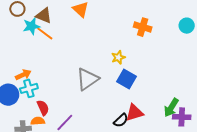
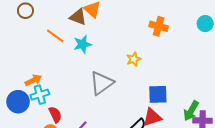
brown triangle: (44, 16) -> (78, 17), moved
cyan star: (31, 26) -> (82, 44), moved
blue square: (127, 79) -> (158, 94), moved, turned -30

